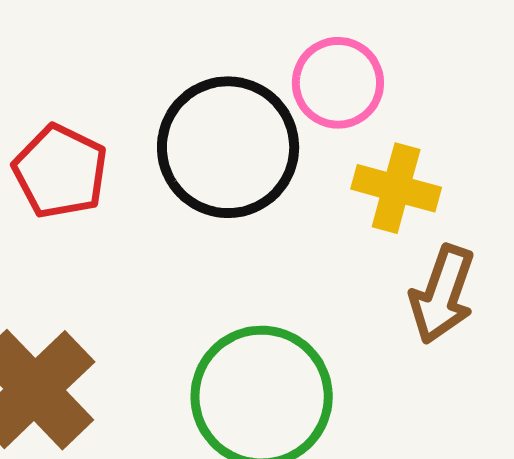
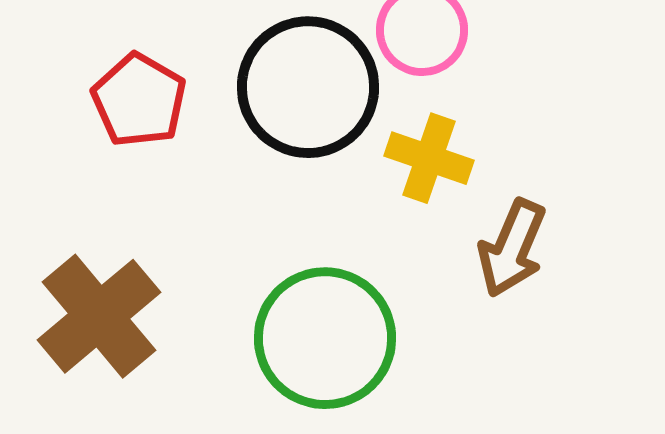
yellow cross: (396, 188) -> (429, 158), moved

